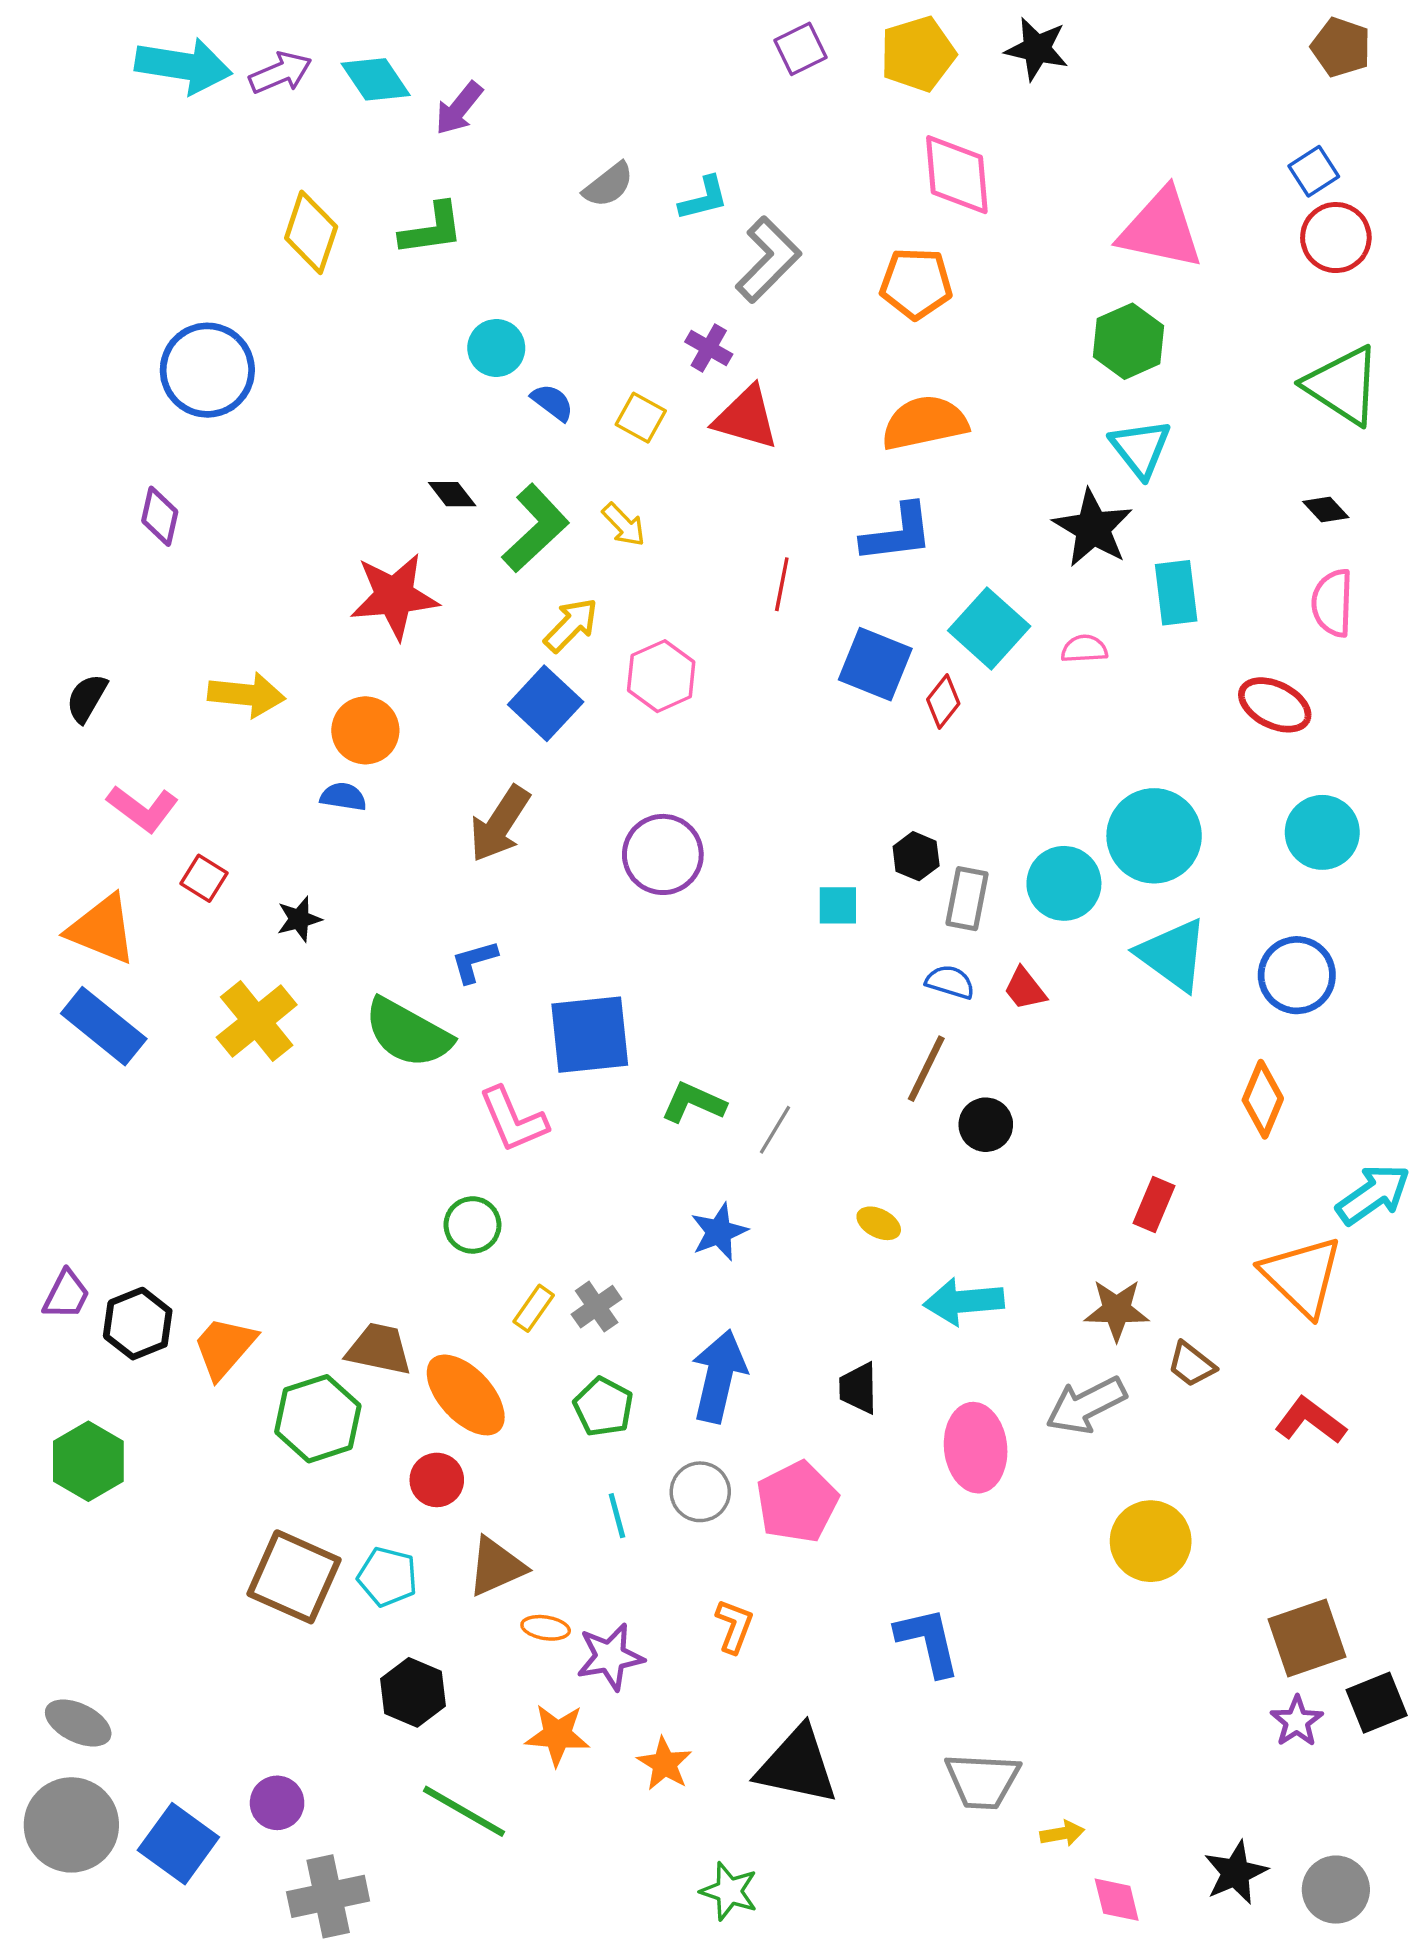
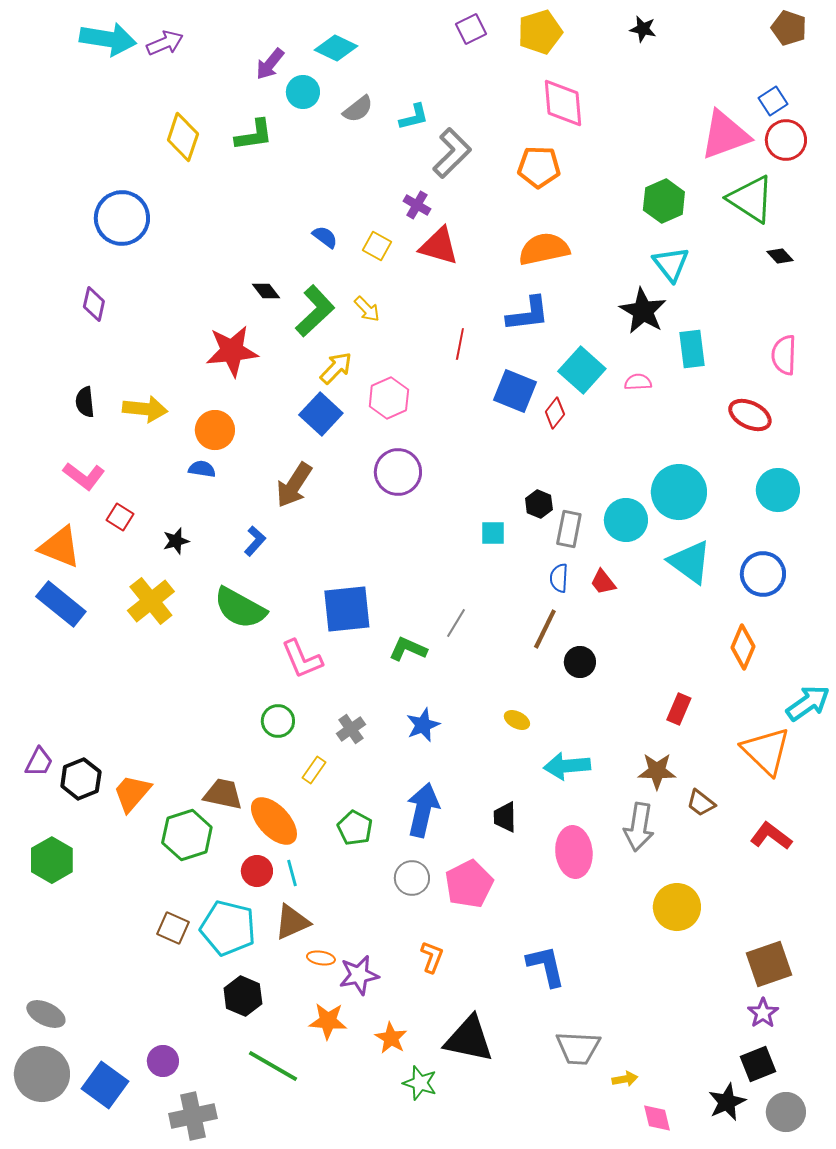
black star: (1037, 49) -> (643, 29), moved, size x0.7
cyan diamond: (376, 79) -> (336, 48), moved, turned -30
pink triangle: (1161, 229) -> (725, 135), moved, turned -32
cyan circle: (496, 348) -> (303, 92), moved
green triangle: (1343, 385) -> (751, 199), moved
black diamond: (1326, 509) -> (780, 256), moved
black semicircle: (87, 698) -> (85, 402), moved, turned -36
purple circle: (663, 854) -> (398, 472), moved
blue L-shape: (474, 962) -> (255, 541), moved, turned 148
blue semicircle: (950, 982) -> (559, 578), turned -104
gray line: (775, 1130) -> (456, 623), moved
gray cross: (597, 1307) -> (351, 729), moved
gray arrow: (1086, 1405) -> (639, 827), turned -54
cyan line: (617, 1516) -> (292, 873), moved
brown square: (294, 1577) -> (173, 928), size x0.6
cyan pentagon: (388, 1577) -> (228, 928), size x1.6
black square: (1377, 1703) -> (758, 1064), moved
green star: (729, 1891) -> (420, 1083), moved

